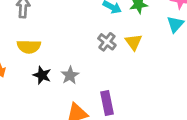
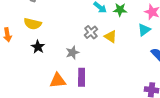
yellow triangle: (134, 42) -> (111, 36), turned -32
gray star: (70, 75) -> (72, 53), moved

